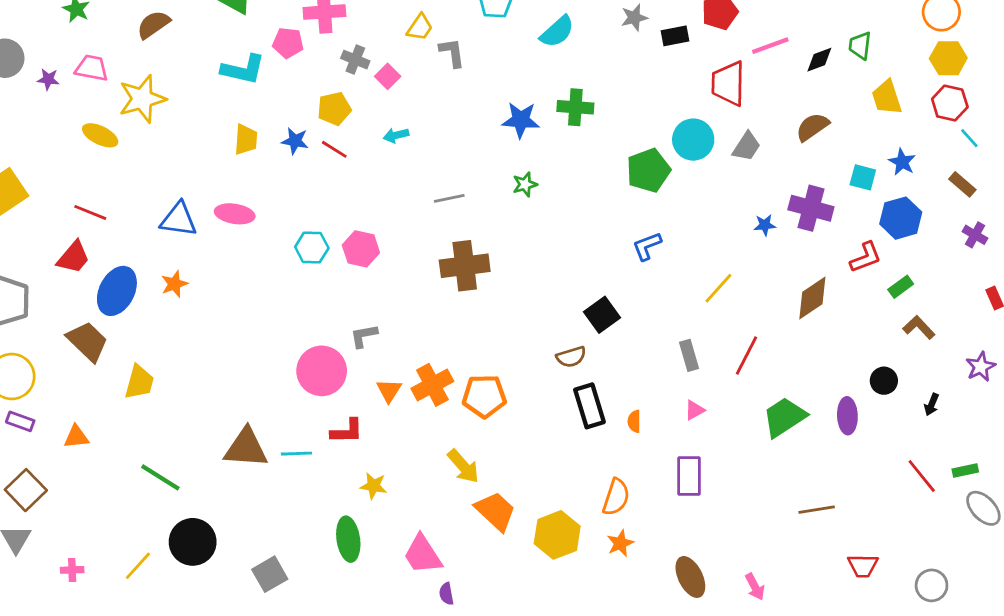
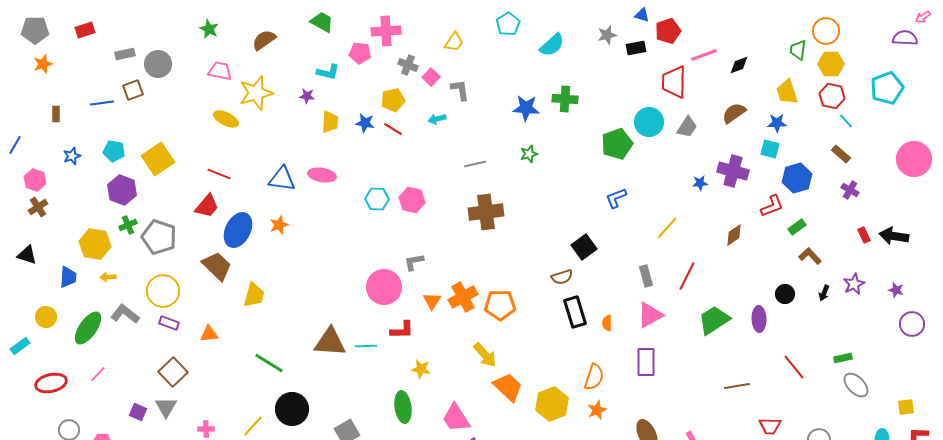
green trapezoid: (860, 46) -> (798, 50), moved
gray L-shape: (452, 53) -> (460, 90), moved
cyan L-shape: (243, 69) -> (328, 72), size x0.7
purple star: (48, 79) -> (307, 96), moved
blue star: (902, 162) -> (777, 123), moved, turned -30
brown diamond: (812, 298) -> (734, 235), size x0.7
black arrow: (932, 405) -> (824, 293), moved
pink triangle: (695, 410) -> (650, 315), size x1.8
red line: (922, 476) -> (794, 367), moved

